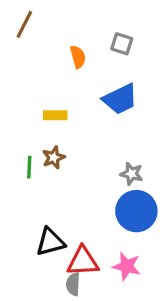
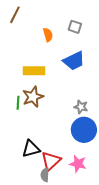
yellow rectangle: (55, 115) -> (34, 71), size x1.5
brown star: (54, 157) -> (33, 97), size x1.5
red triangle: (83, 261) -> (51, 161), turned -40

